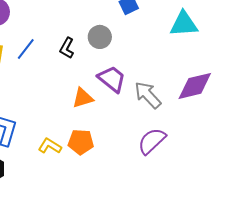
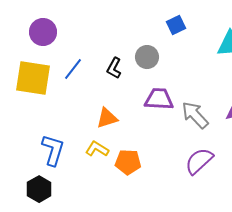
purple trapezoid: (112, 79) -> (159, 99), turned -36
orange triangle: (83, 98) -> (107, 118), moved
yellow L-shape: (50, 146) -> (97, 149), moved

